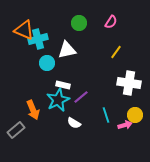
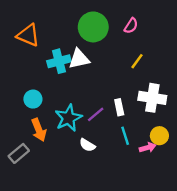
green circle: (79, 23) -> (93, 27), size x1.6
cyan cross: (38, 39) -> (59, 61), moved
cyan circle: (47, 63) -> (33, 99), moved
white rectangle: (63, 85) -> (119, 107), moved, turned 64

